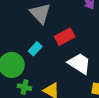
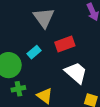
green cross: (25, 87) -> (18, 89), turned -32

